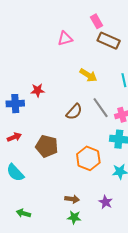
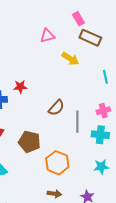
yellow arrow: (88, 75) -> (70, 59), moved
gray line: (101, 108) -> (77, 122), moved, turned 35
orange hexagon: (88, 158) -> (57, 163), moved

